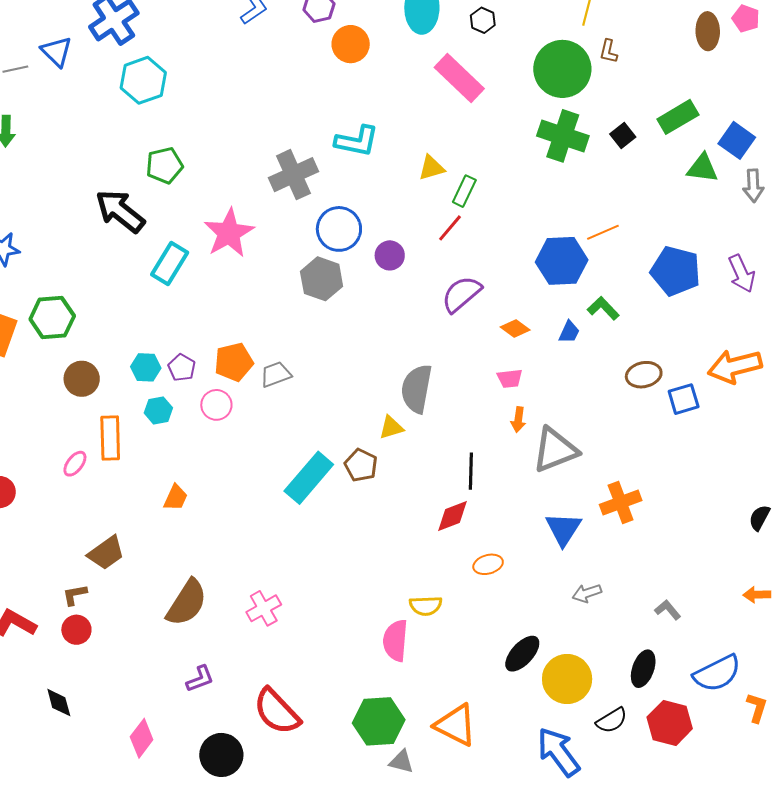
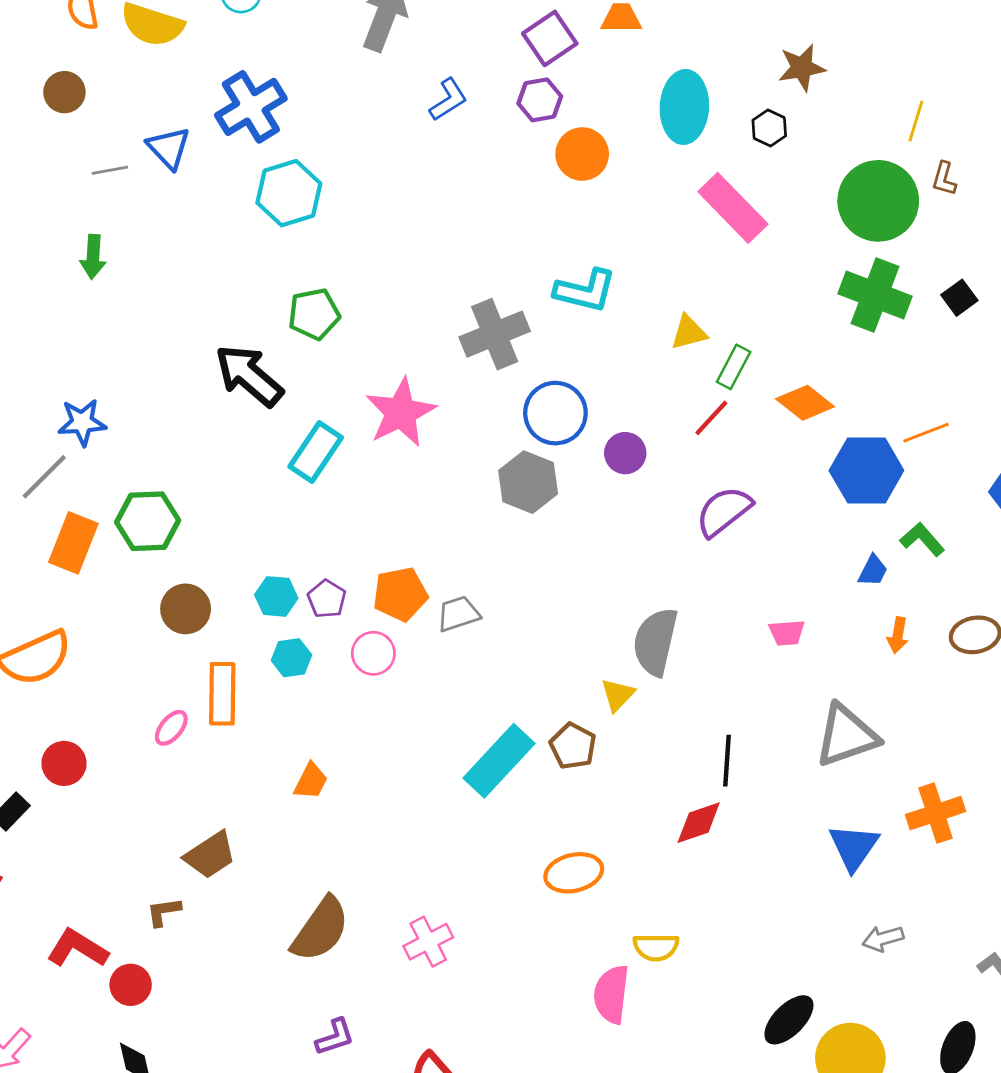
orange diamond: (515, 329) -> (805, 403), moved, size x1.4
orange arrow: (518, 420) -> (898, 635), moved
yellow triangle: (391, 427) -> (618, 695), turned -32
orange ellipse: (488, 564) -> (574, 873), moved, size x1.4
red circle: (76, 630) -> (131, 985), moved

